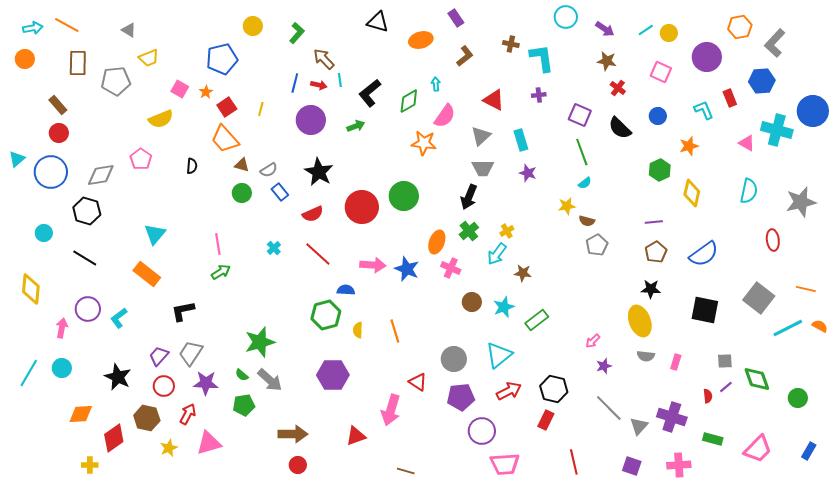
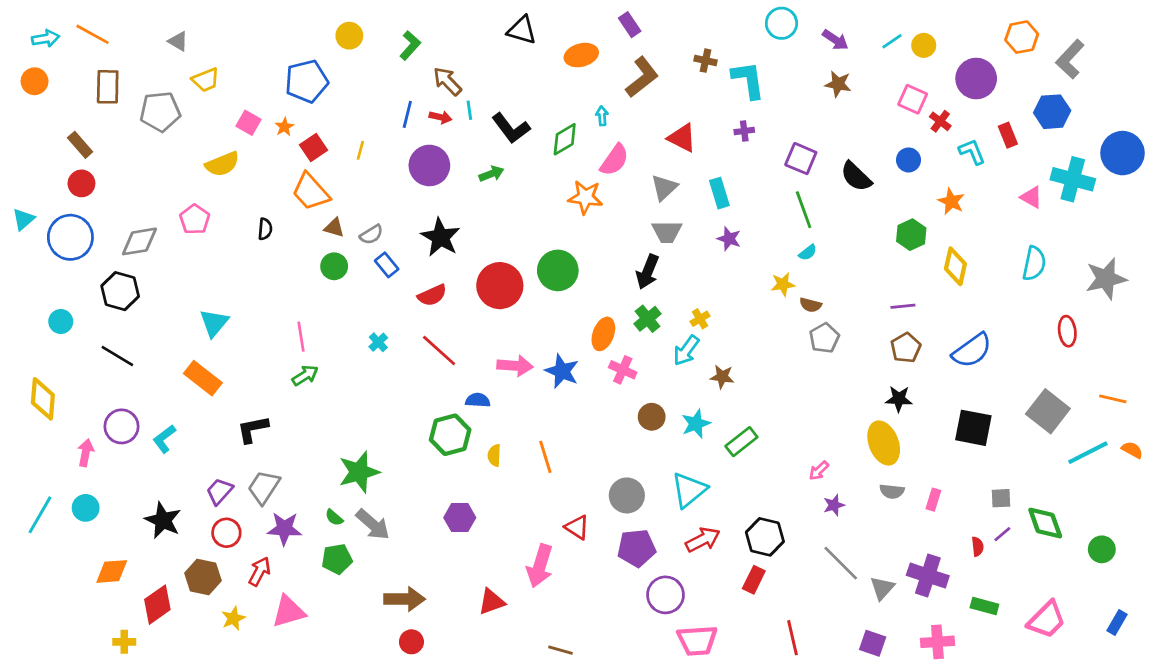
brown L-shape: (465, 56) -> (642, 77), size x1.4
red cross: (618, 88) -> (940, 121), moved
black L-shape: (370, 93) -> (511, 128), turned -88
orange star: (689, 146) -> (951, 201), turned -30
purple hexagon: (333, 375) -> (460, 518), size x0.7

